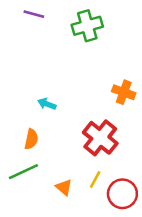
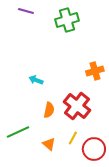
orange cross: (124, 92) -> (95, 71), turned -36
orange semicircle: (31, 139) -> (49, 110), moved

